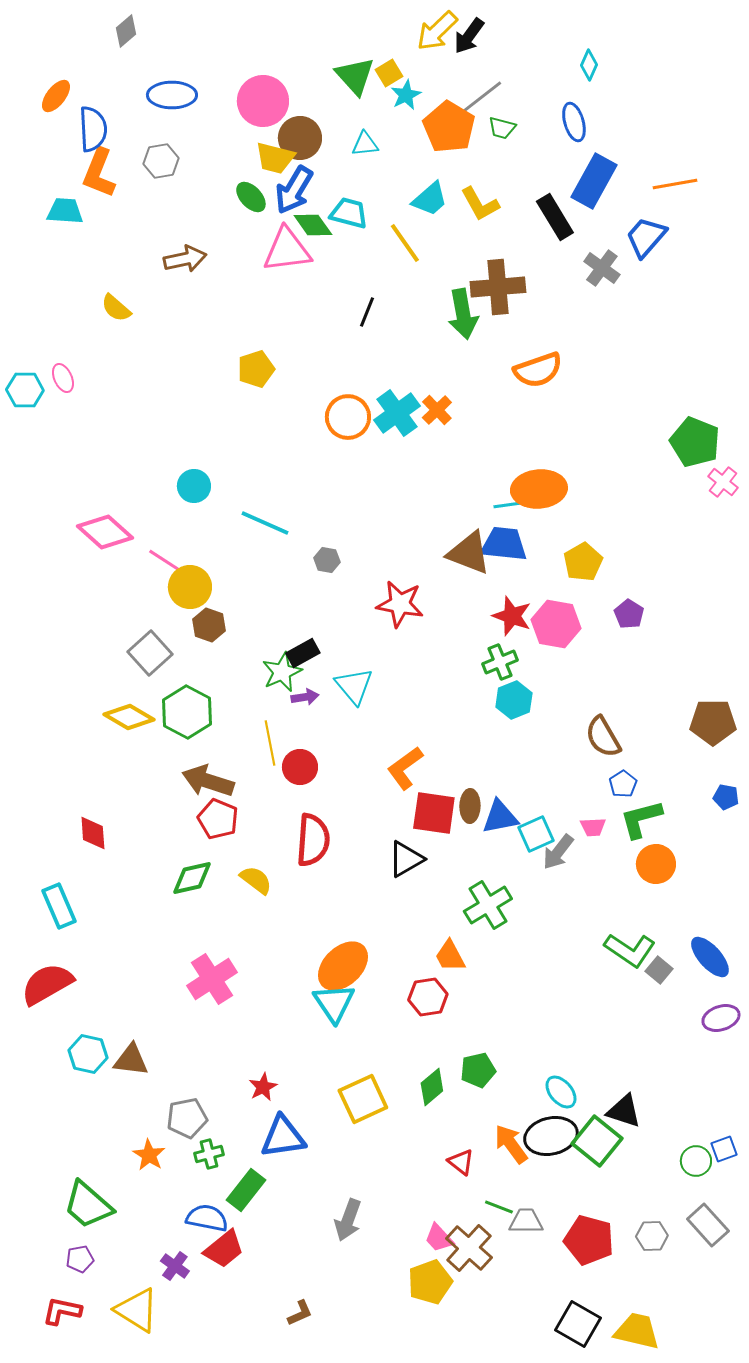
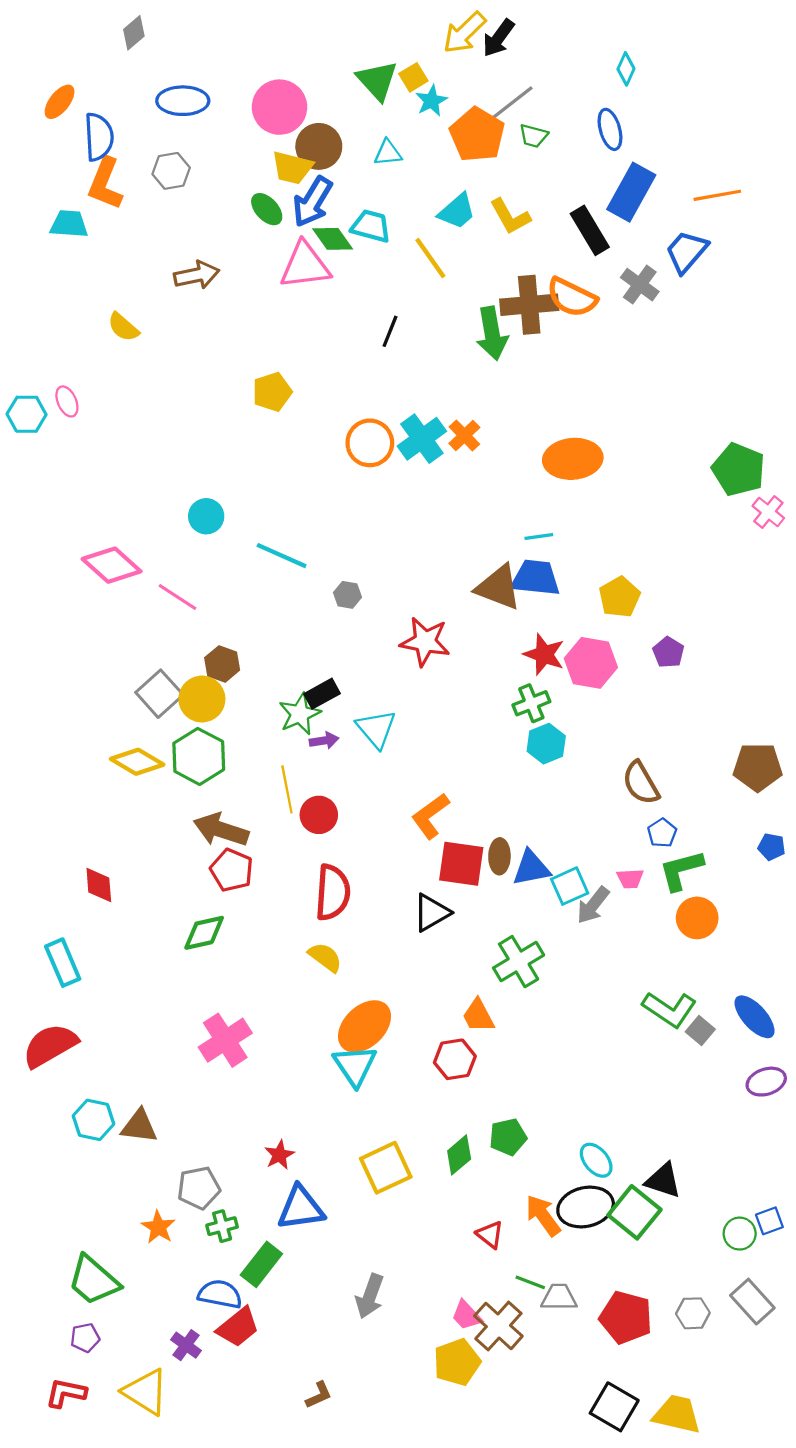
orange semicircle: (538, 370) -> (572, 297), moved, turned 45
orange ellipse: (539, 489) -> (573, 459), moved
yellow circle: (190, 587) -> (202, 699), moved
yellow semicircle: (256, 880) -> (325, 957), moved

